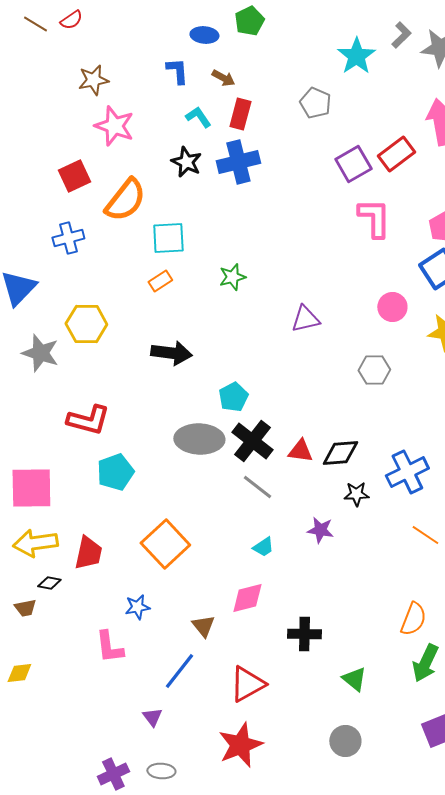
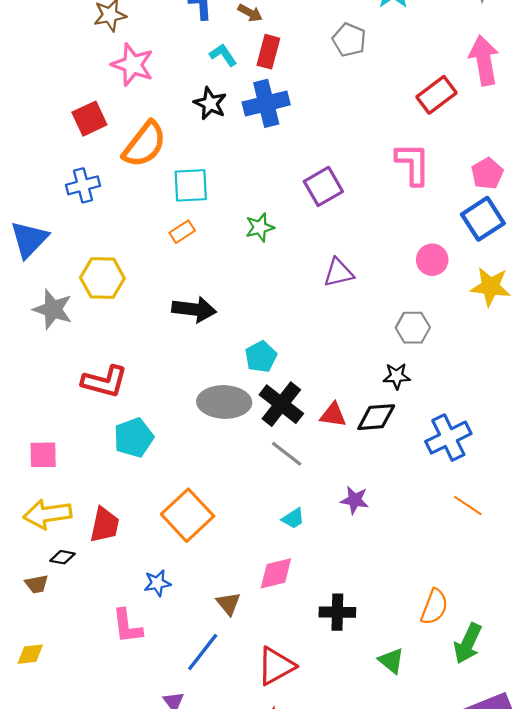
purple square: (353, 164) -> (323, 186), moved
pink square: (31, 488) -> (43, 455), size x0.6
black star: (356, 494) -> (397, 376), moved
orange semicircle: (413, 619) -> (434, 607), moved

